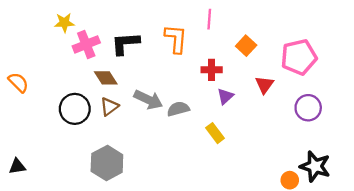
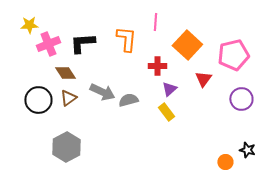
orange square: (246, 46) -> (187, 45), size x1.6
yellow rectangle: (215, 133) -> (166, 112), moved
black star: (315, 166) -> (247, 150), size x0.6

